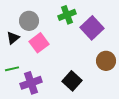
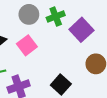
gray circle: (29, 21) -> (29, 14), moved

